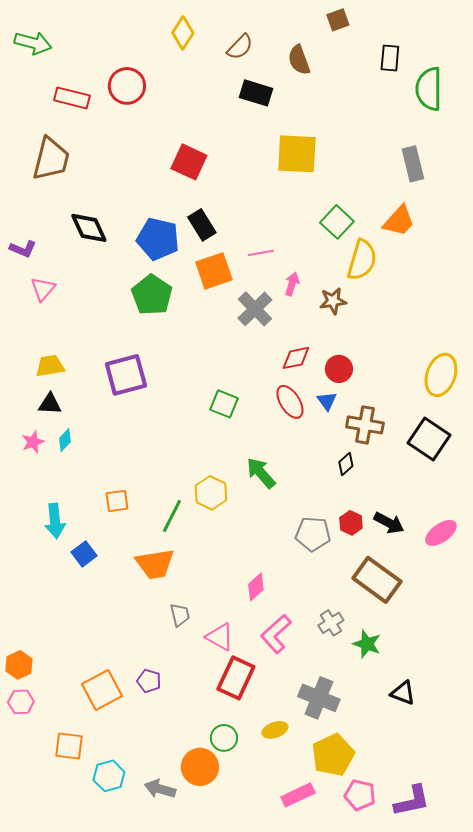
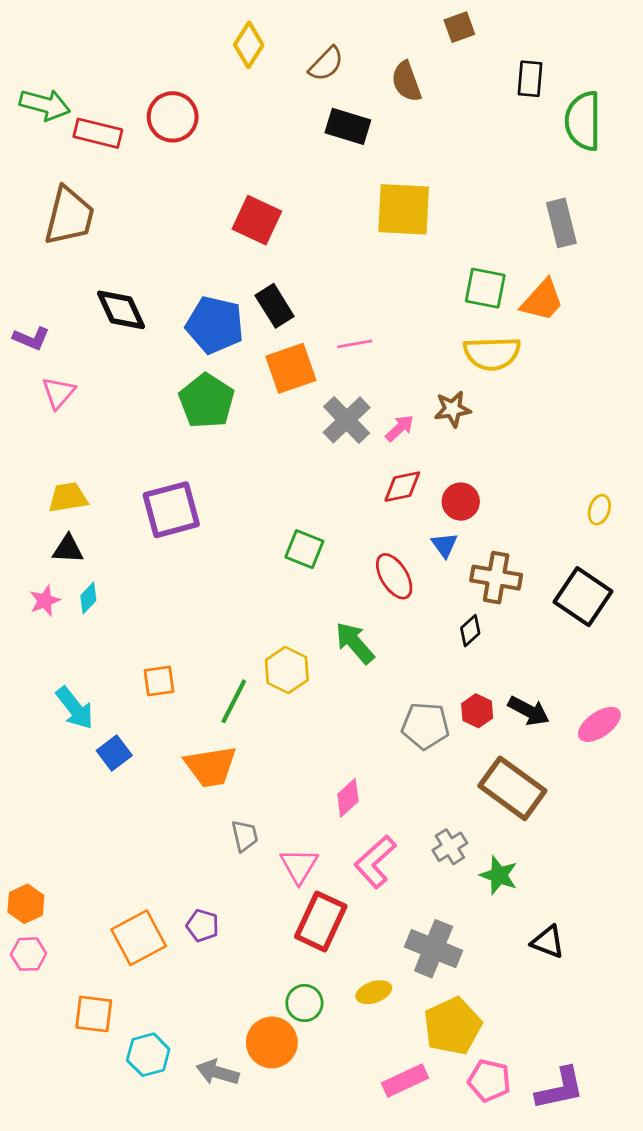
green arrow: (33, 43) -> (45, 105), moved
green square: (337, 222) -> (485, 288), moved, turned -32
yellow semicircle: (362, 260) -> (492, 353), turned 72
pink arrow: (292, 284) -> (400, 428), moved, turned 30
yellow ellipse: (441, 375) -> (599, 510), size x0.5
red ellipse: (290, 402) -> (394, 576), moved
cyan arrow: (55, 521) -> (75, 708), turned -32
pink triangle: (220, 637) -> (299, 866), turned 32

